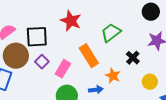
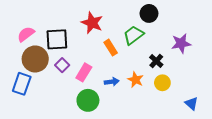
black circle: (151, 12) -> (149, 13), moved
orange rectangle: (89, 56) -> (111, 48), moved, size x0.7
yellow circle: (150, 82) -> (162, 83), moved
blue arrow: (96, 90) -> (112, 82), moved

